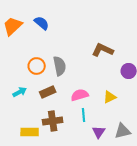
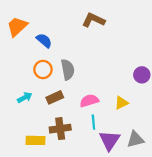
blue semicircle: (42, 23) -> (44, 40), moved
brown L-shape: (103, 50) -> (93, 20), moved
purple triangle: (99, 132) -> (110, 140), size x1.5

